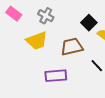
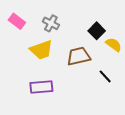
purple rectangle: (56, 76) -> (41, 87), moved

